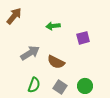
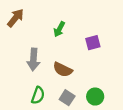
green arrow: (53, 26) -> (59, 29), turned -56
gray arrow: (30, 53) -> (33, 59), turned 126

